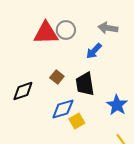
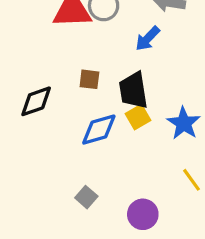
brown square: (57, 77) -> (89, 79), turned -32
yellow square: (77, 121) -> (138, 117), moved

